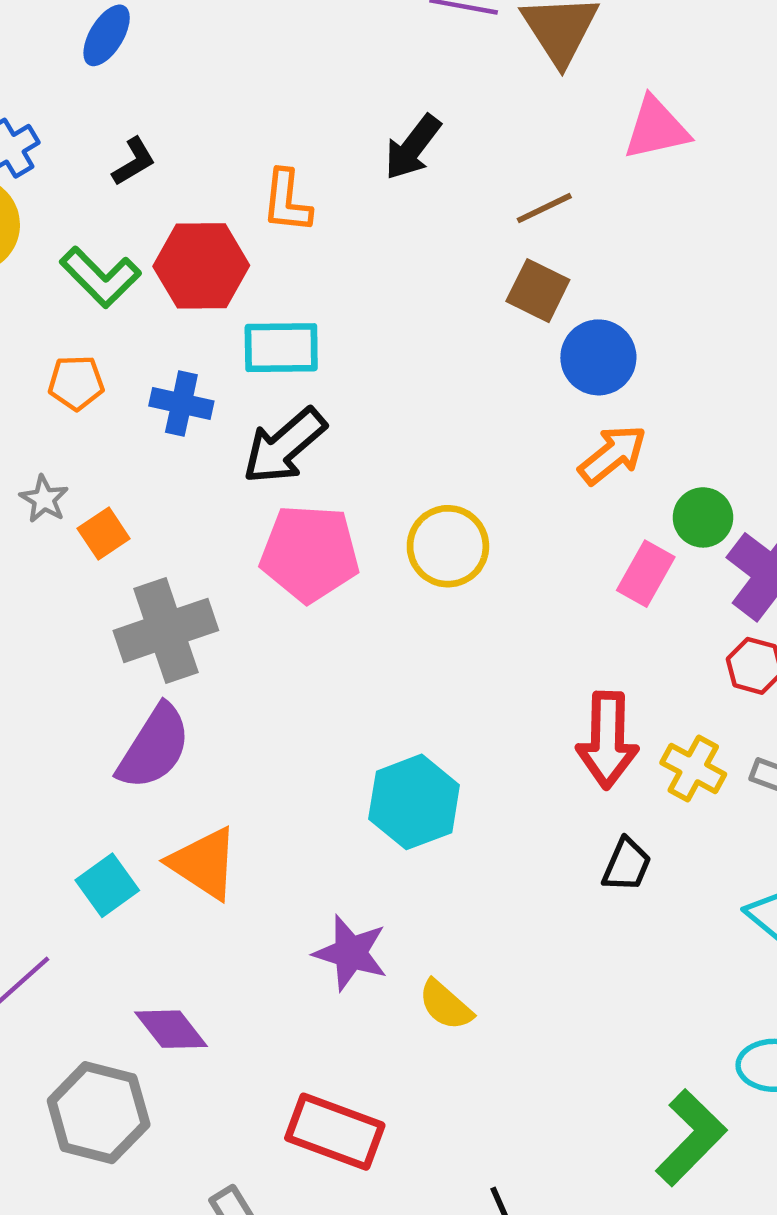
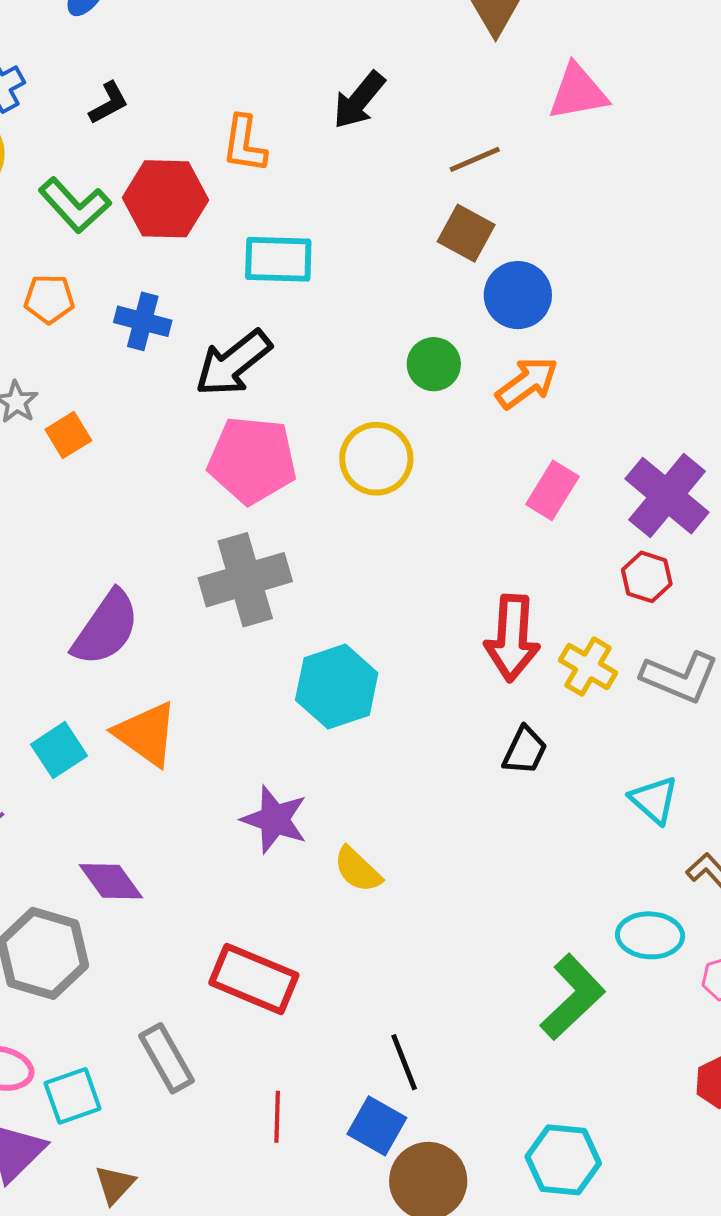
cyan rectangle: (281, 348) -> (278, 259), moved
green circle: (703, 517) -> (434, 364), moved
gray cross: (166, 630) -> (245, 580), moved

